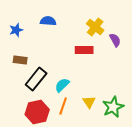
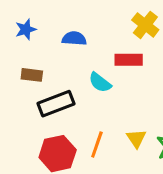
blue semicircle: (48, 21) -> (74, 39), moved
black rectangle: (36, 79) -> (56, 104), turned 30
cyan semicircle: (62, 85) -> (100, 82), moved, turned -98

